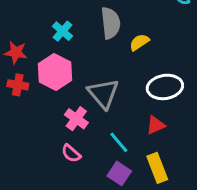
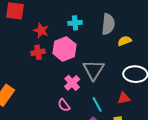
cyan cross: (63, 31) -> (75, 23), turned 32
red cross: (18, 85) -> (38, 52), turned -32

